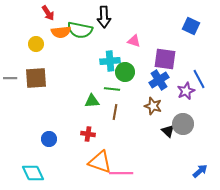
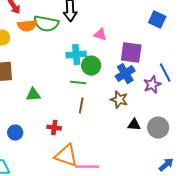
green triangle: (92, 101) -> (33, 95), moved
gray circle: (183, 124) -> (158, 128), moved
black triangle: (168, 131) -> (134, 125), turned -40

